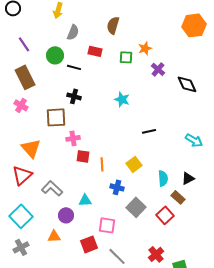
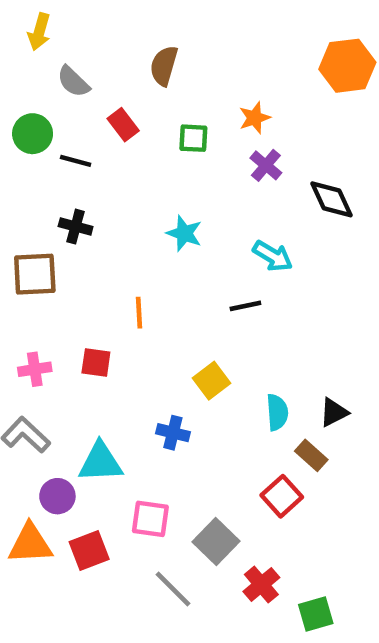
gray semicircle: (73, 32) -> (73, 82), turned 112
orange star: (145, 48) -> (255, 118), moved
red rectangle: (95, 51) -> (123, 125), turned 40
pink cross: (73, 138) -> (35, 369), moved
cyan arrow: (194, 140) -> (273, 256), moved
orange line: (102, 164) -> (139, 313), moved
cyan triangle: (85, 200) -> (100, 462), size x1.5
gray square: (136, 207) -> (216, 541), moved
orange triangle: (54, 236) -> (30, 544), size x1.5
red square: (89, 244) -> (89, 551), moved

